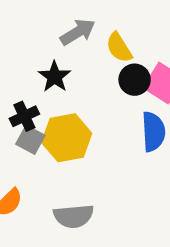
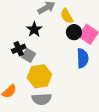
yellow hexagon: (67, 138) -> (40, 76), moved
gray square: (30, 140) -> (29, 55), moved

